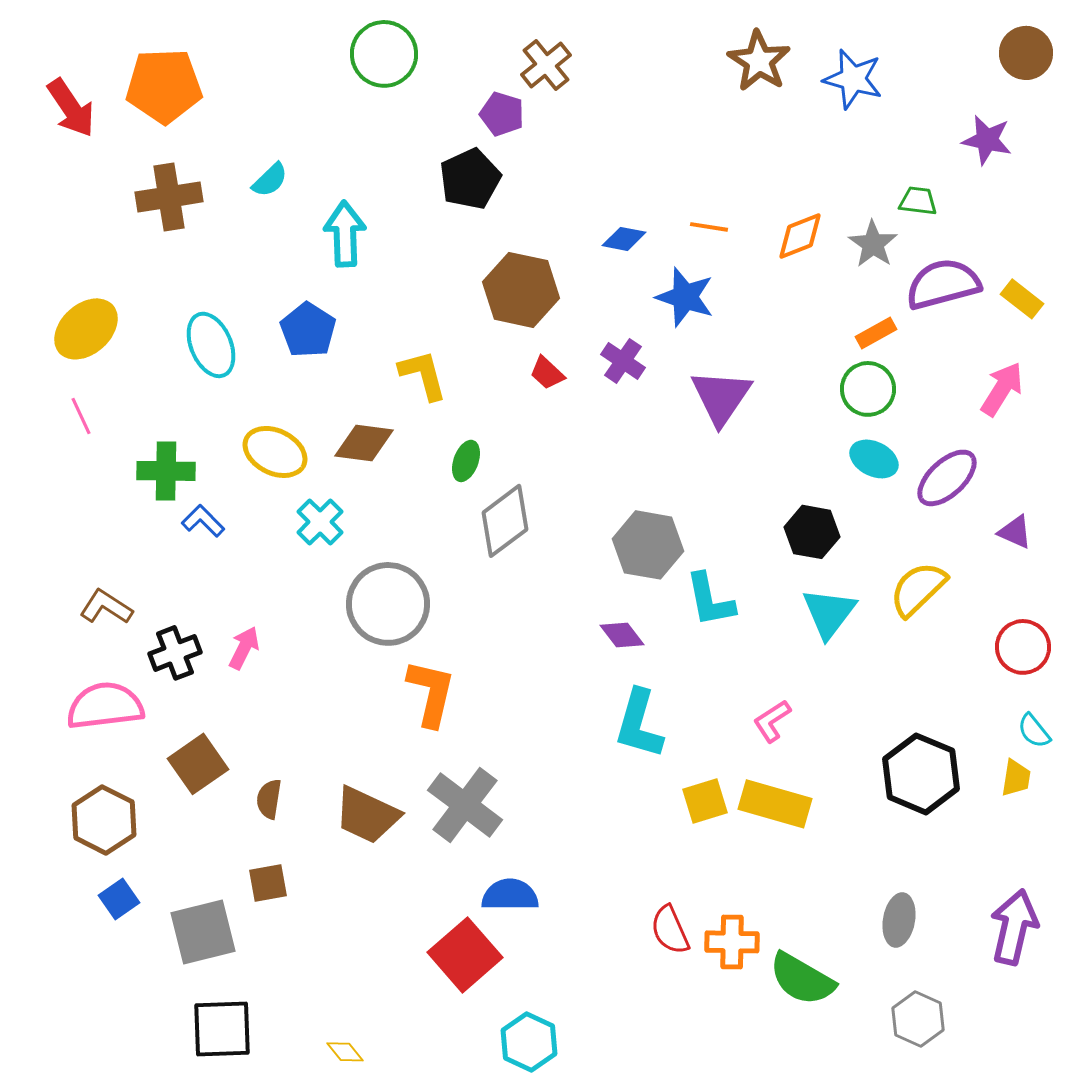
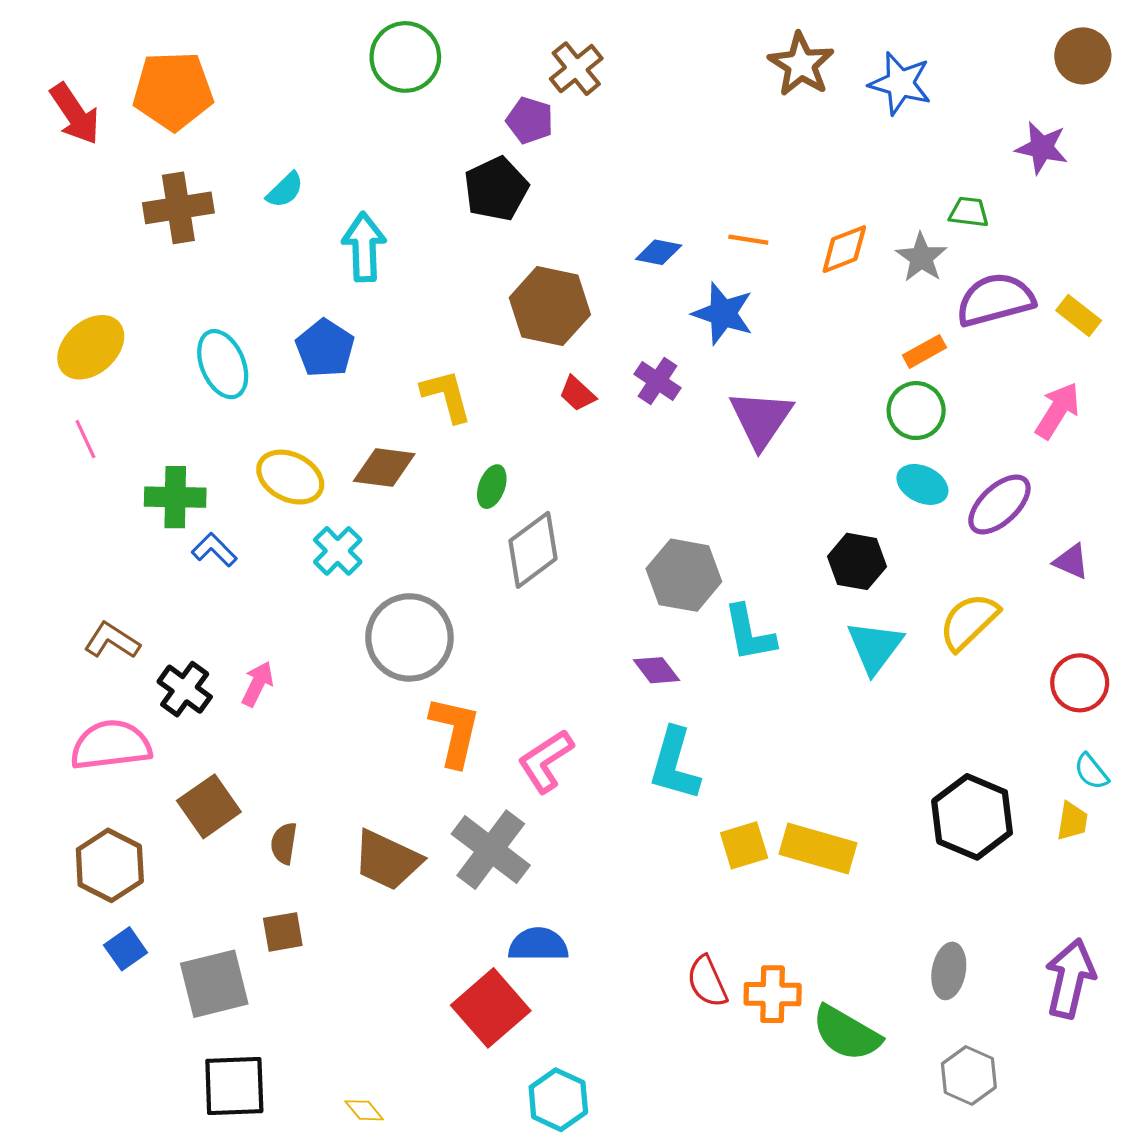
black cross: (175, 653) -> (185, 689), turned -33
pink L-shape: (772, 721) -> (546, 761), moved, size x1.4

